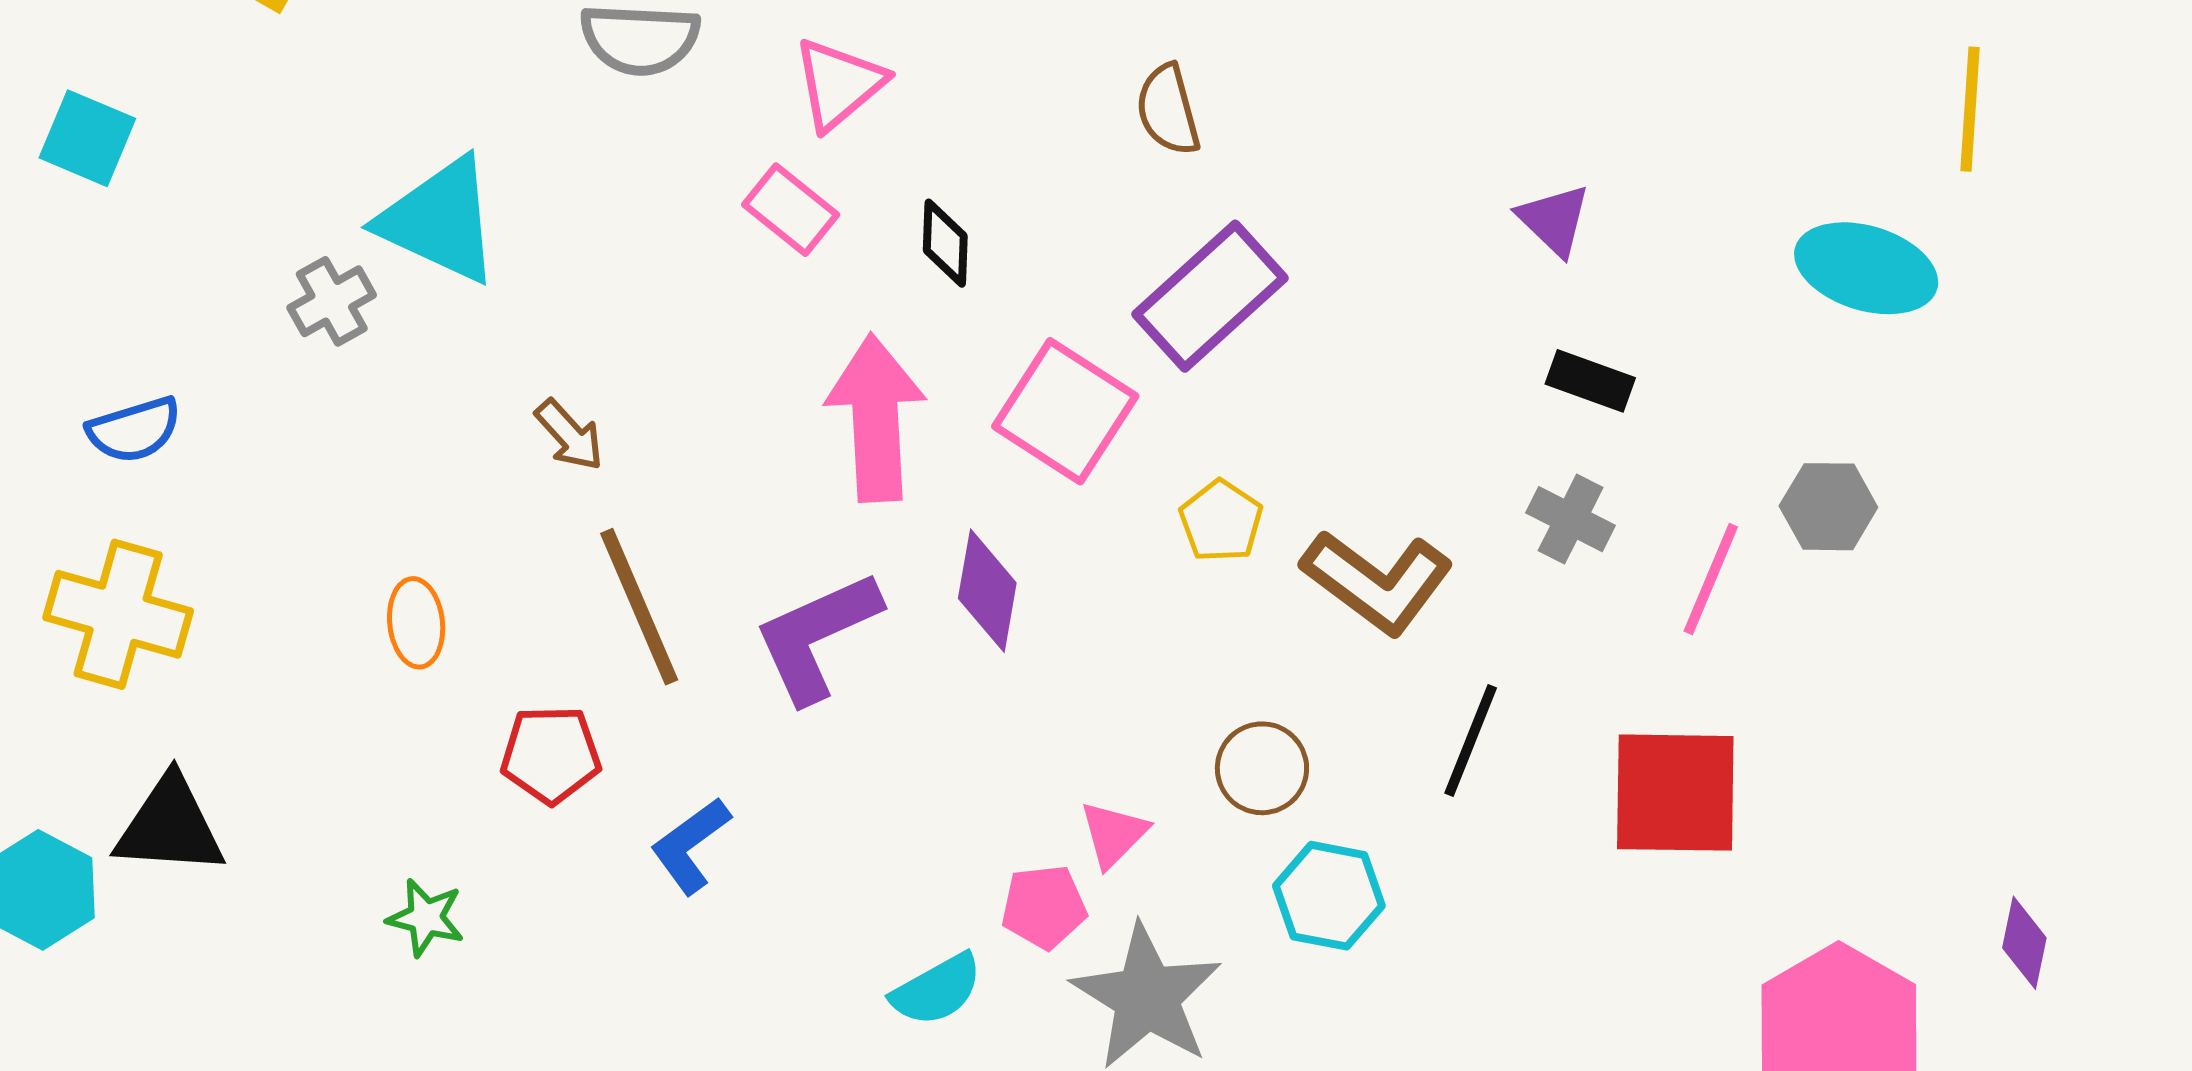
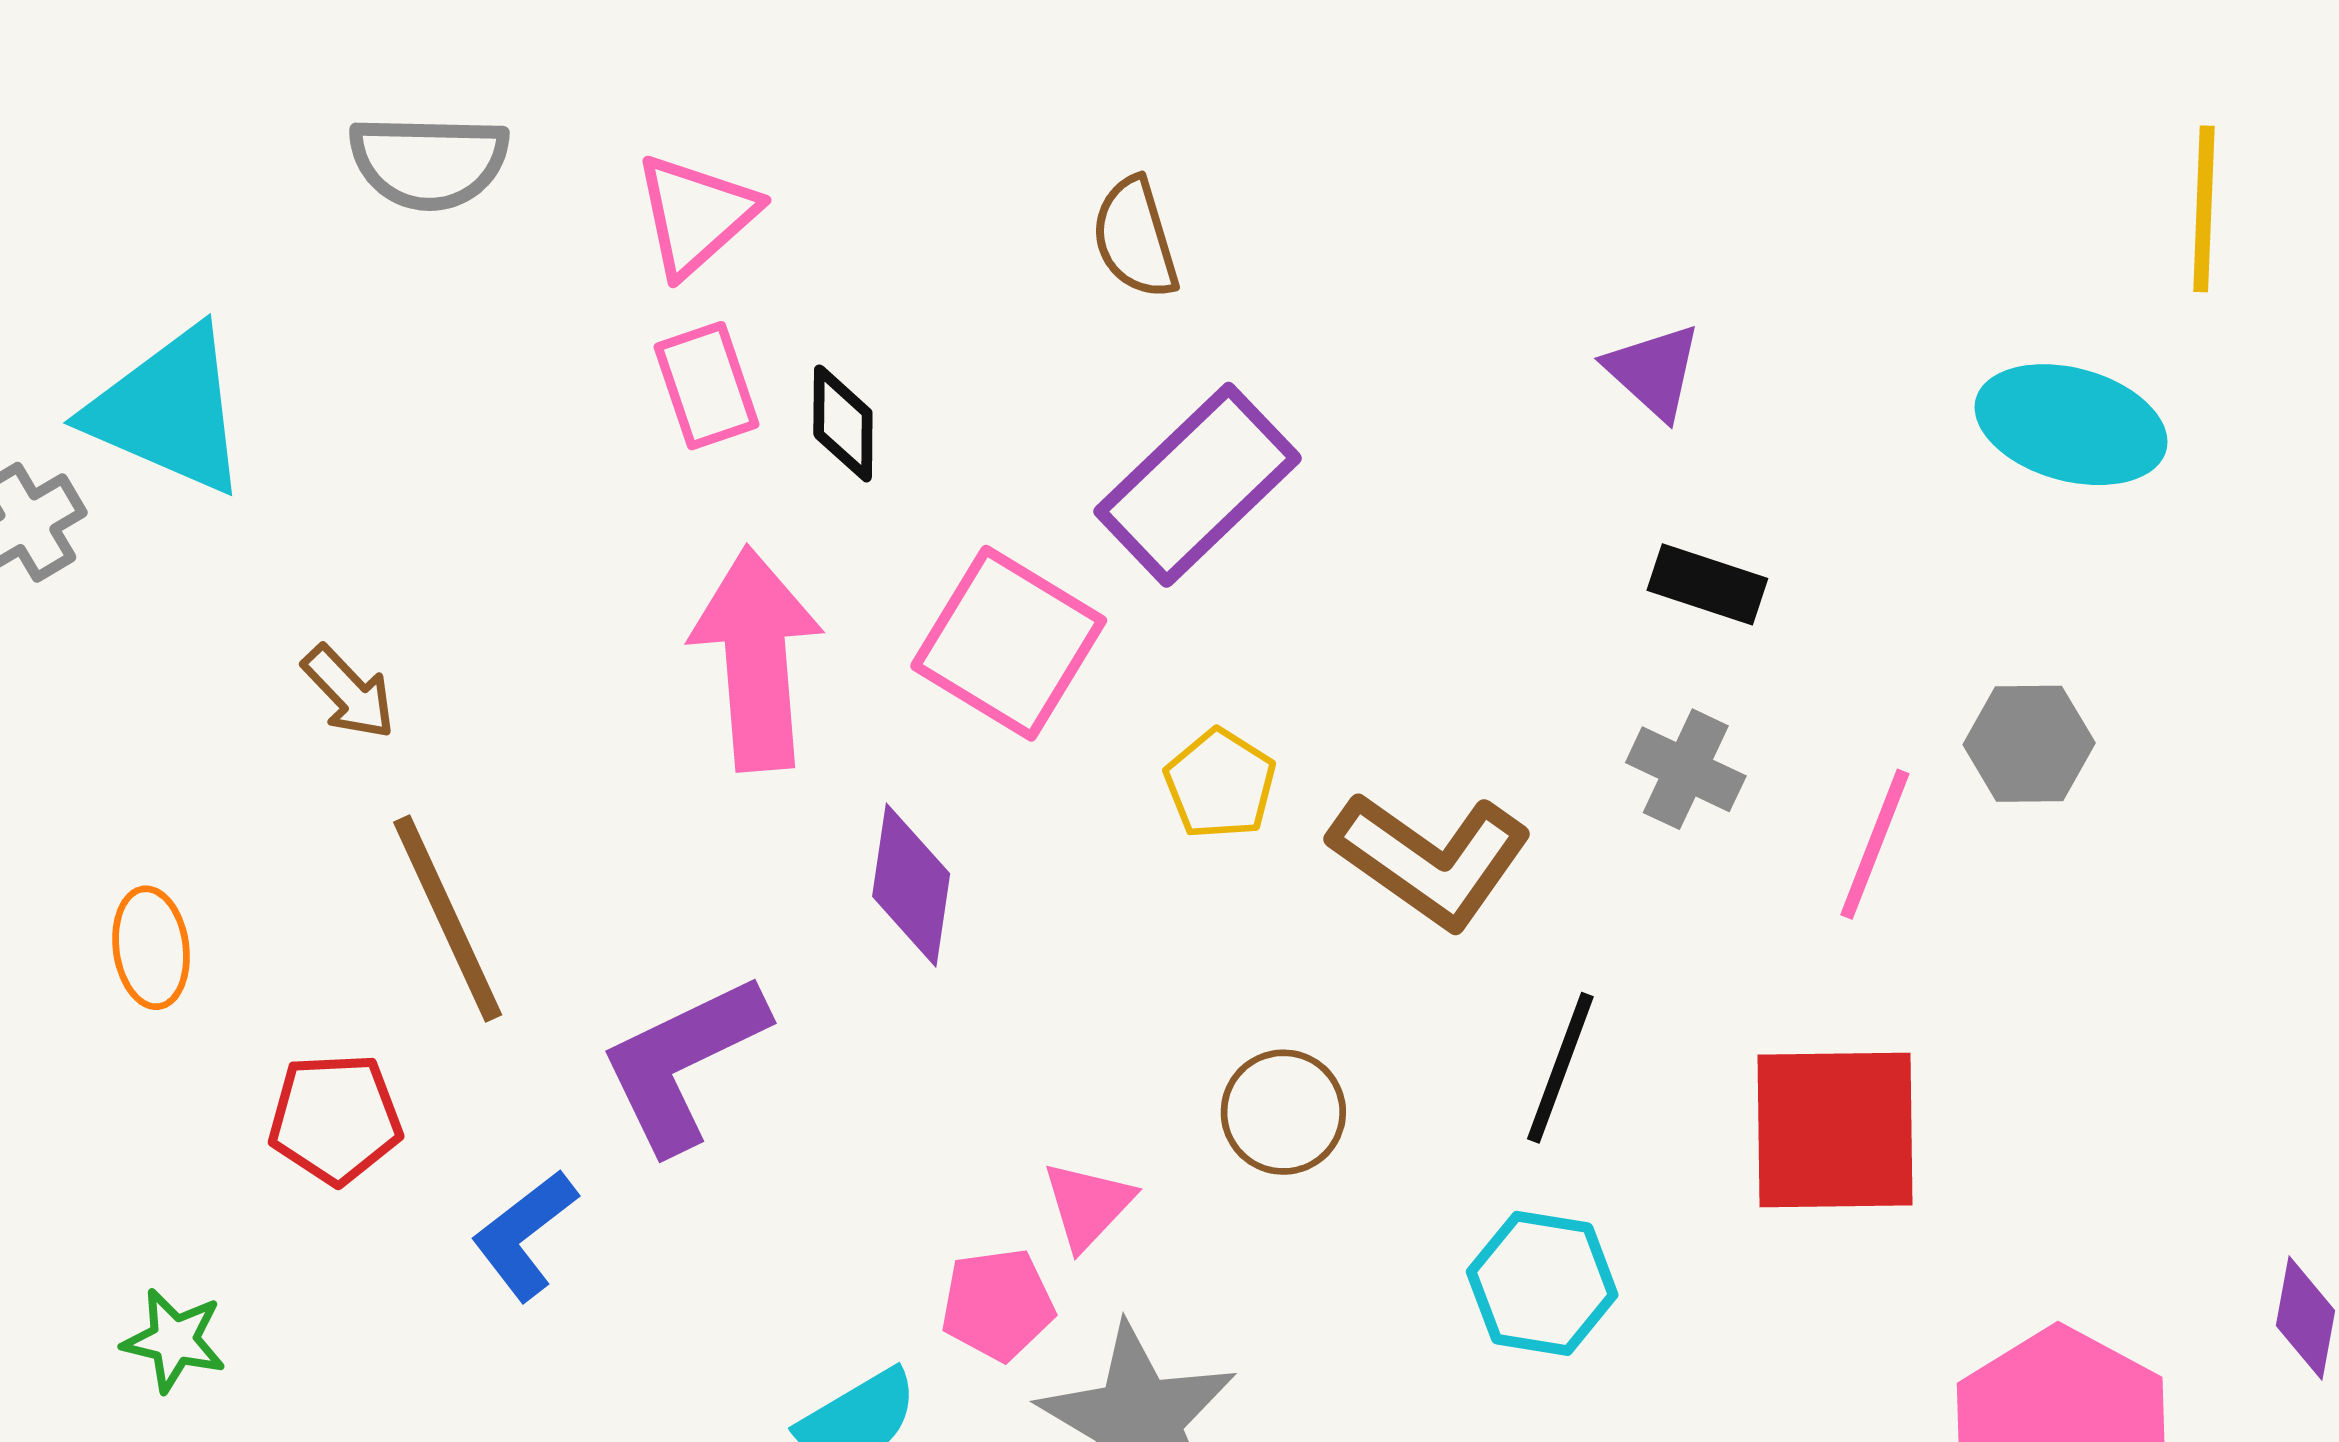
pink rectangle: (791, 210) -> (706, 386), moved, turned 34
purple L-shape: (817, 636) -> (683, 1063), moved
cyan hexagon: (1329, 896) -> (1542, 1283), moved

